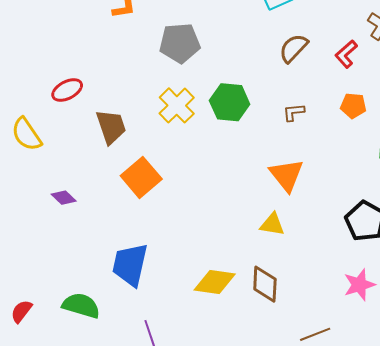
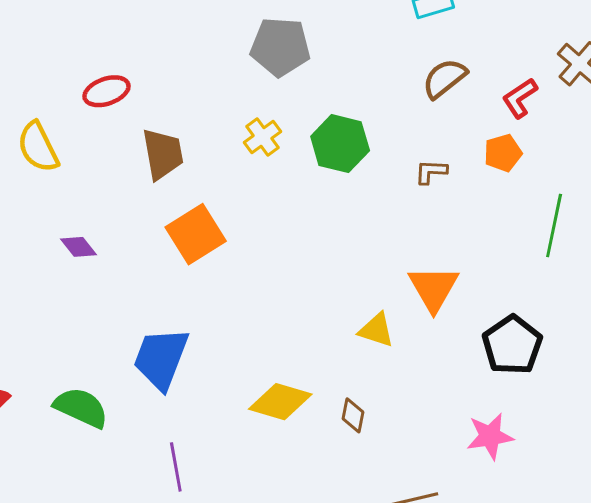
yellow cross: (177, 105) -> (262, 137), size x0.7
orange pentagon: (353, 106) -> (503, 153), moved, turned -30
orange triangle: (286, 175) -> (434, 288), moved
brown diamond: (265, 284) -> (353, 415), size x0.6

